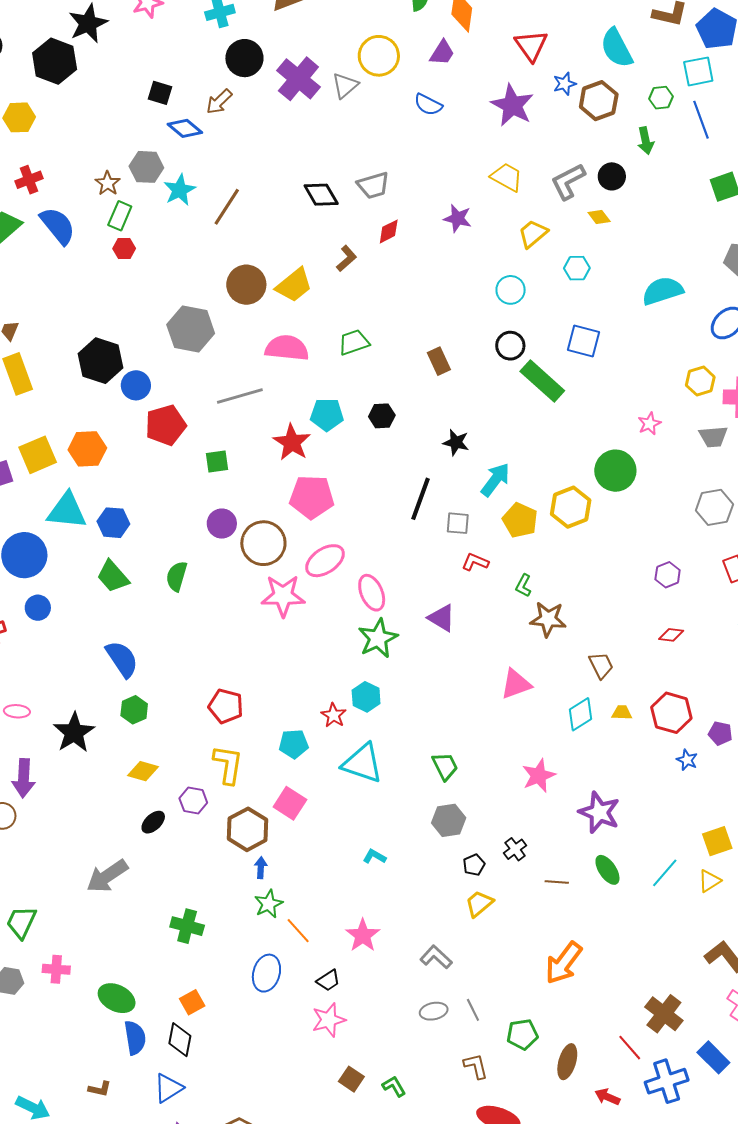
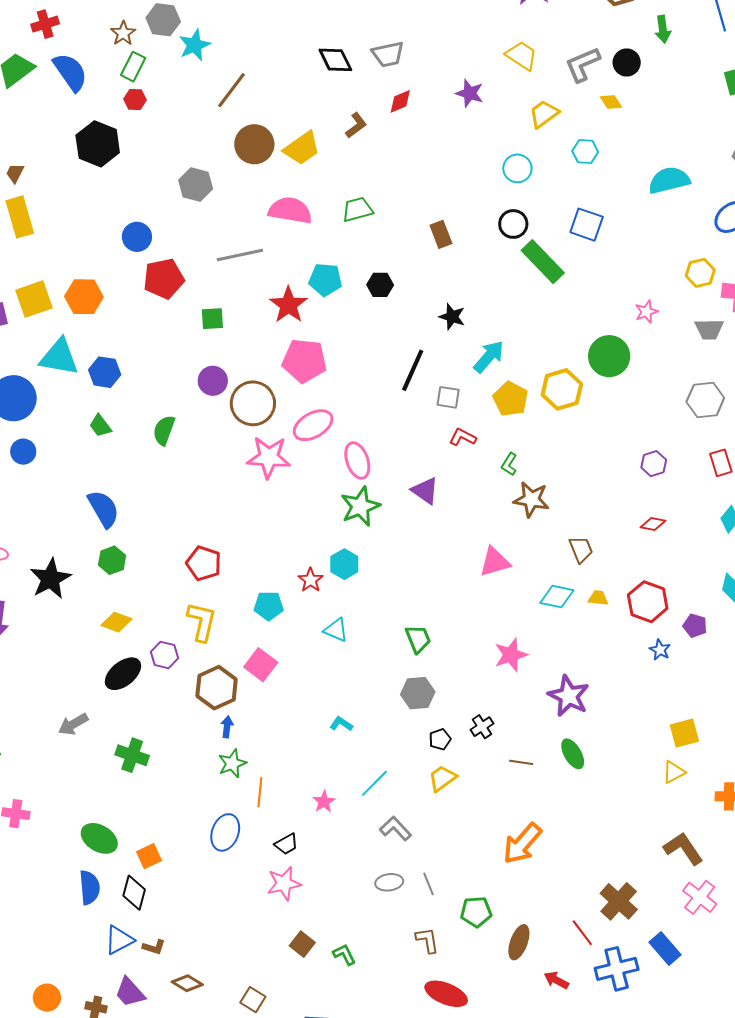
brown line: (227, 207) -> (232, 90), moved
gray hexagon: (191, 329) -> (196, 185), size x0.7
black hexagon: (101, 361) -> (98, 144), moved
green trapezoid: (113, 576) -> (100, 426), size x0.7
cyan diamond: (580, 714) -> (557, 597), turned 40
cyan triangle: (363, 763) -> (336, 630), size x0.6
black ellipse: (153, 822) -> (123, 674), size x1.5
cyan line: (665, 873) -> (374, 783), moved
gray arrow: (107, 876) -> (73, 724), size x0.7
green cross: (187, 926) -> (132, 755), moved
orange line: (298, 931) -> (260, 792), turned 44
pink star: (363, 935) -> (324, 802), size x0.7
green ellipse: (117, 998) -> (99, 838), moved
brown L-shape: (100, 1089) -> (154, 947), moved

